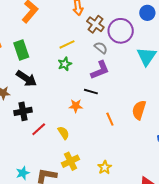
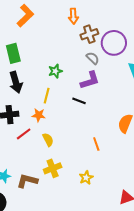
brown cross: (95, 24) -> (89, 34), turned 30
yellow line: (67, 44) -> (47, 96), moved, turned -56
black arrow: (26, 79) -> (16, 82), turned 35
orange star: (76, 106) -> (39, 115), moved
orange line: (110, 119) -> (96, 144), moved

